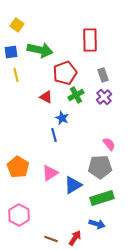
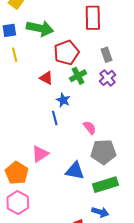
pink semicircle: (109, 144) -> (90, 128), moved
orange pentagon: (18, 167) -> (17, 173), moved
pink triangle: (50, 173) -> (40, 154), moved
blue triangle: (73, 185) -> (75, 171), turned 42

